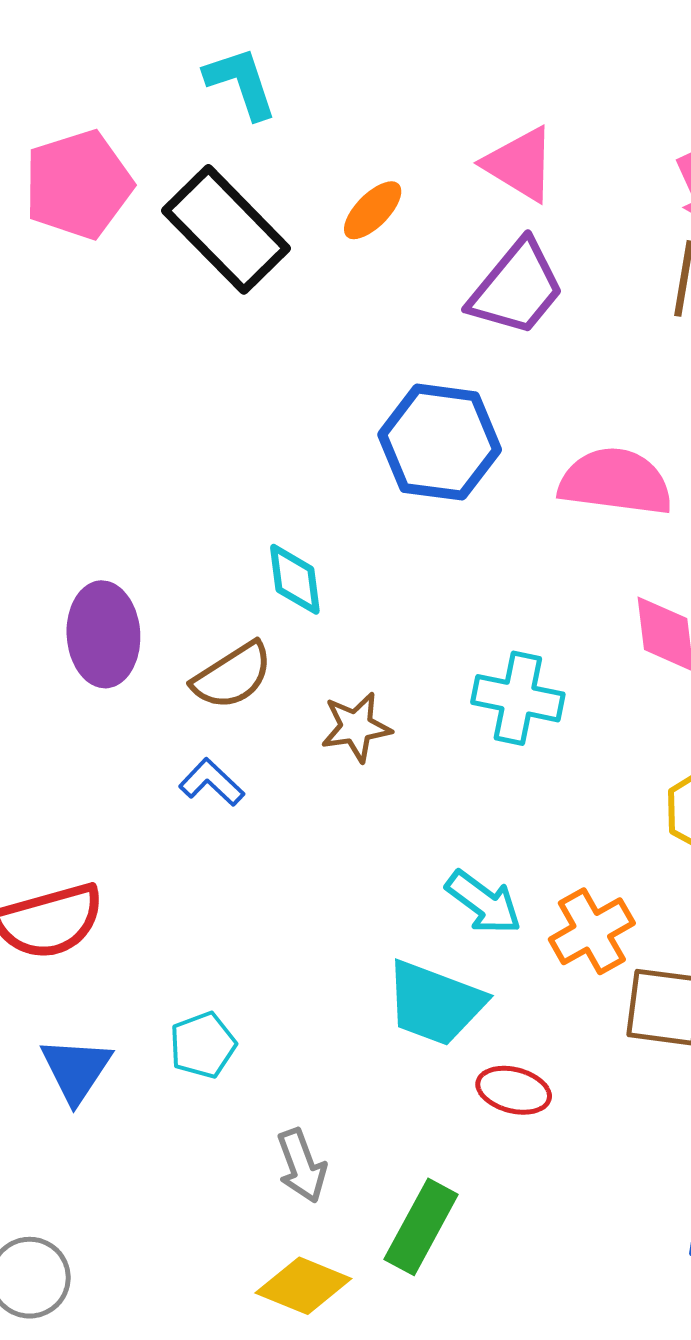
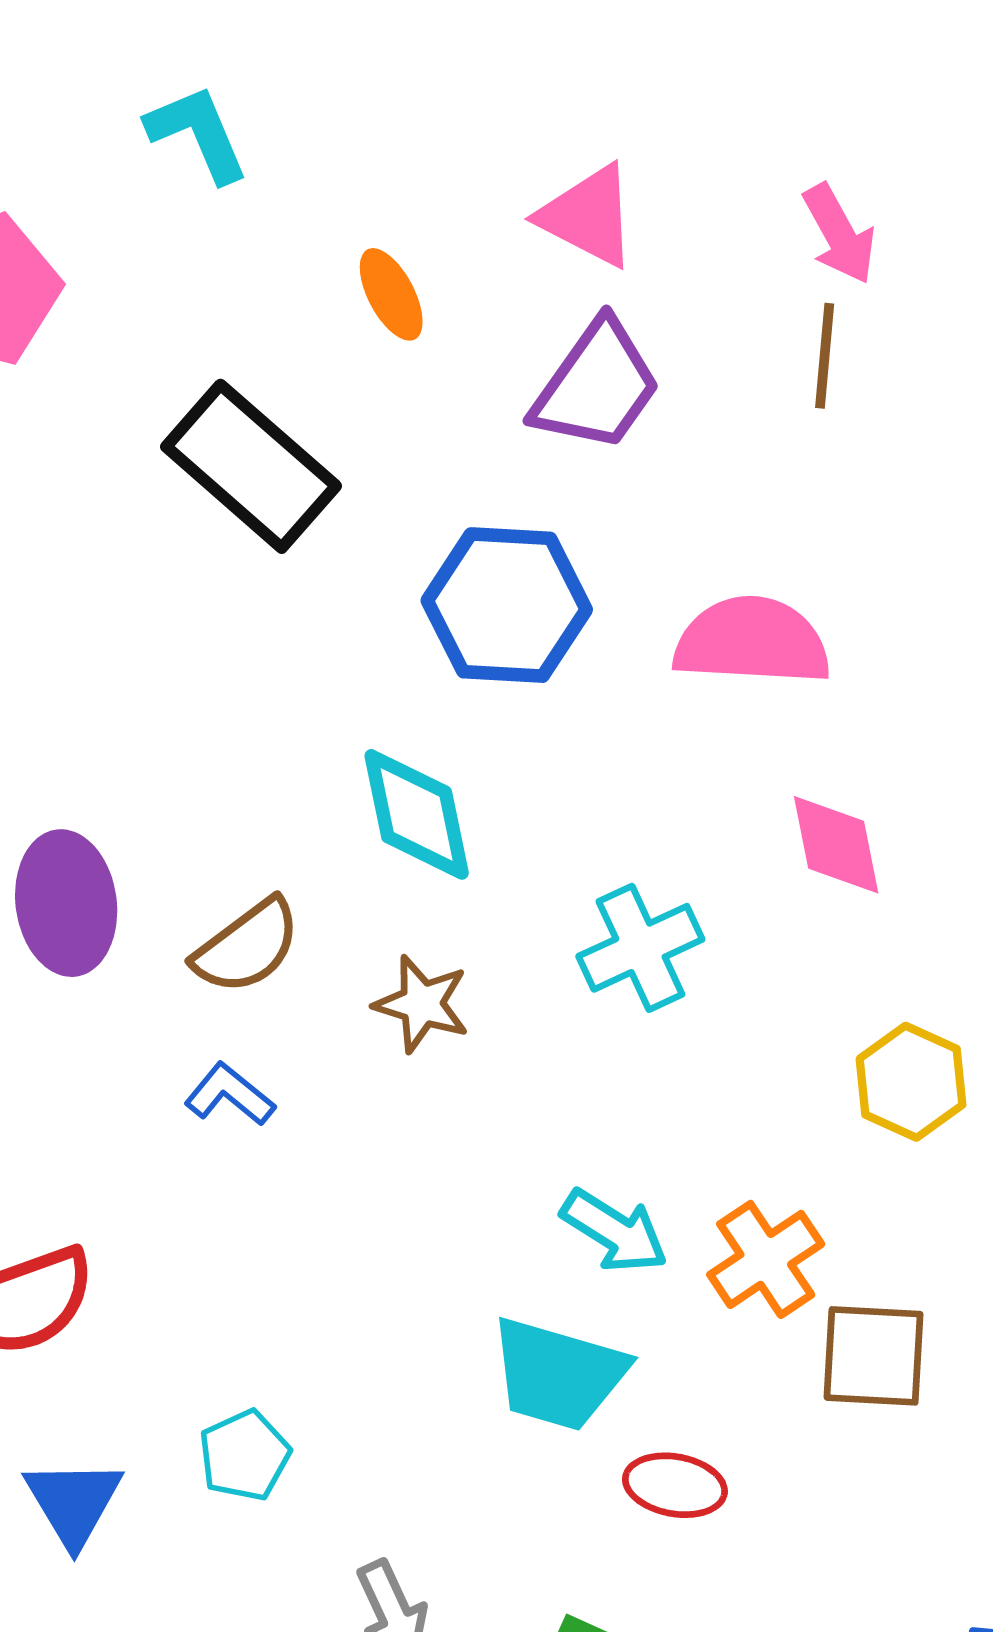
orange ellipse: (373, 210) -> (391, 294), turned -68
black rectangle: (226, 229) -> (251, 466), moved
cyan diamond: (295, 579) -> (417, 814), moved, size x1.4
cyan cross: (518, 698) -> (640, 948), turned -32
brown star: (356, 727) -> (422, 1004), turned 30

